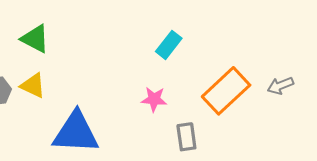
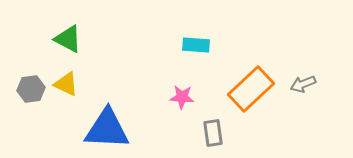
cyan rectangle: (169, 45) -> (196, 45), turned 56

